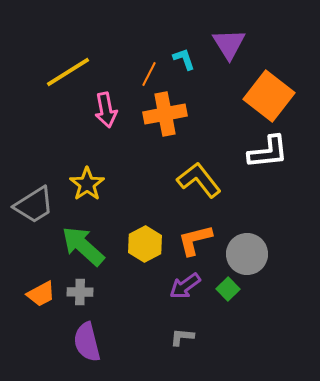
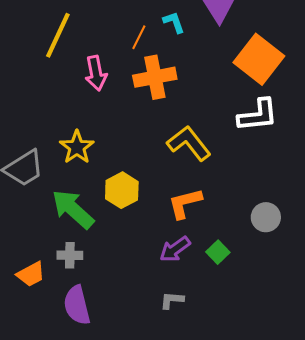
yellow line: (68, 72) -> (58, 35), turned -33
yellow hexagon: (145, 244) -> (122, 190), moved
gray circle: (247, 254) -> (266, 217), moved, size x0.7
orange trapezoid: (41, 294) -> (31, 274), moved

